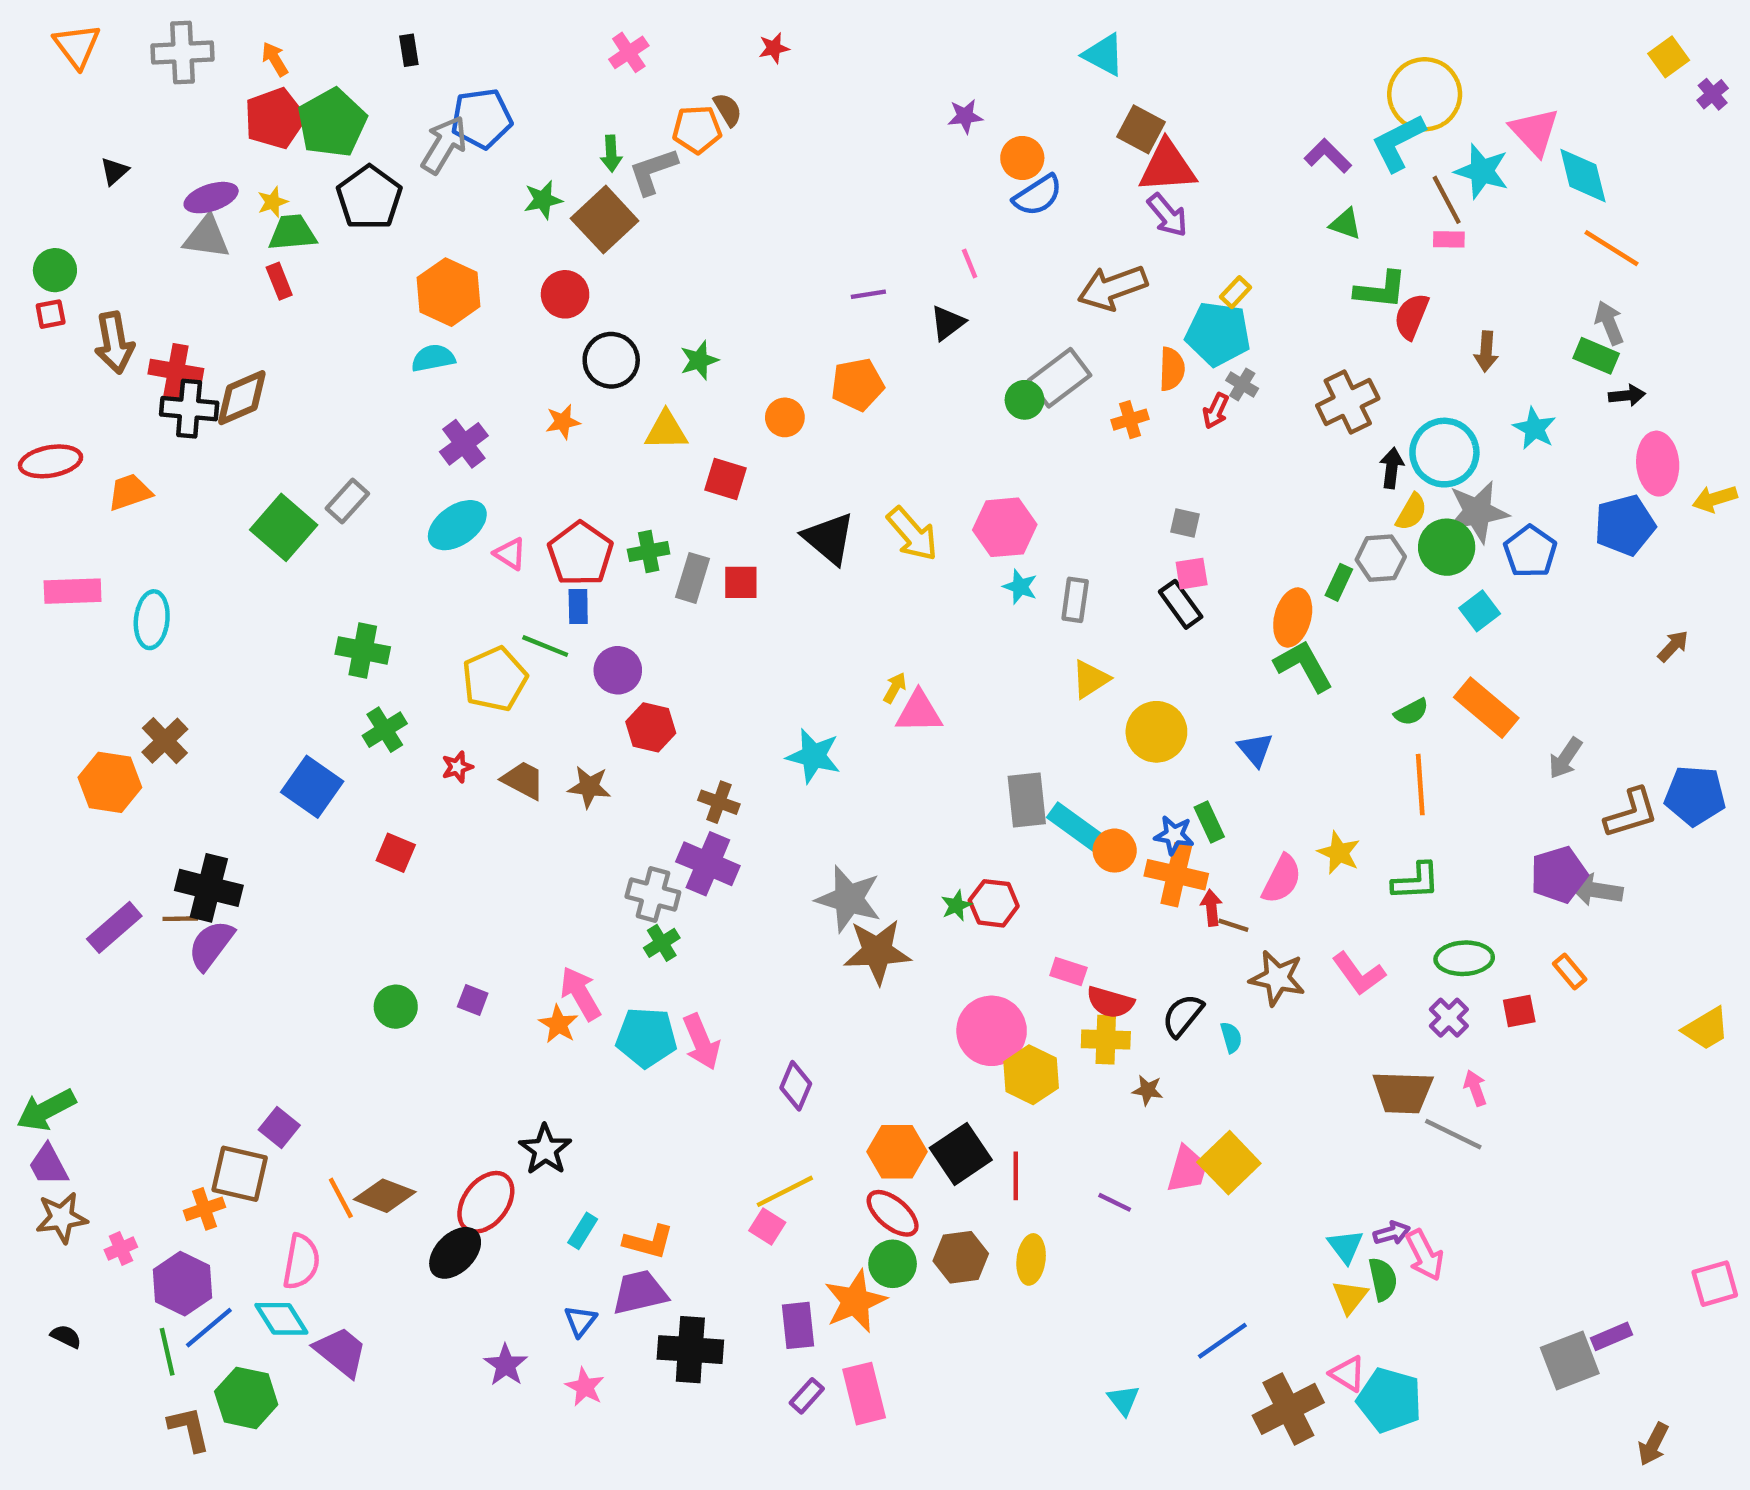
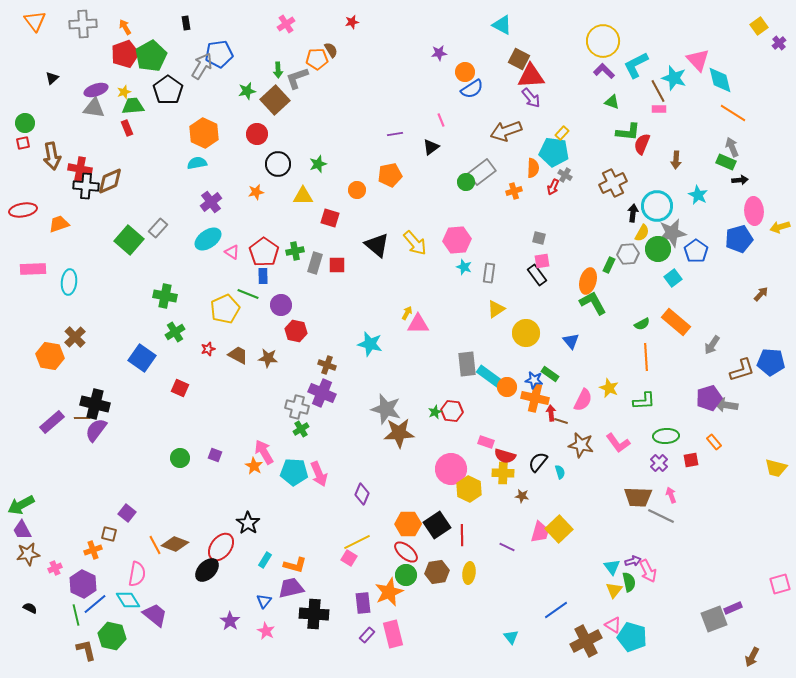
yellow circle: (1425, 94) -> (603, 41), moved
green rectangle: (1209, 822) -> (550, 374), turned -30
yellow trapezoid: (1706, 1029) -> (776, 468), turned 45
brown square: (240, 1174) -> (109, 534), size x0.6

